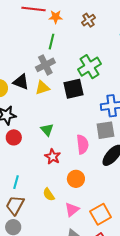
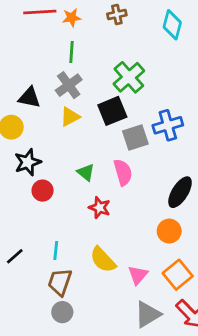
brown cross: (88, 20) -> (117, 15), turned 32
black triangle: (21, 82) -> (29, 98), moved
gray square: (105, 130) -> (135, 138), moved
pink semicircle: (82, 144) -> (123, 172), moved
orange circle: (76, 179) -> (169, 231), moved
yellow semicircle: (49, 194) -> (103, 260), size x1.5

